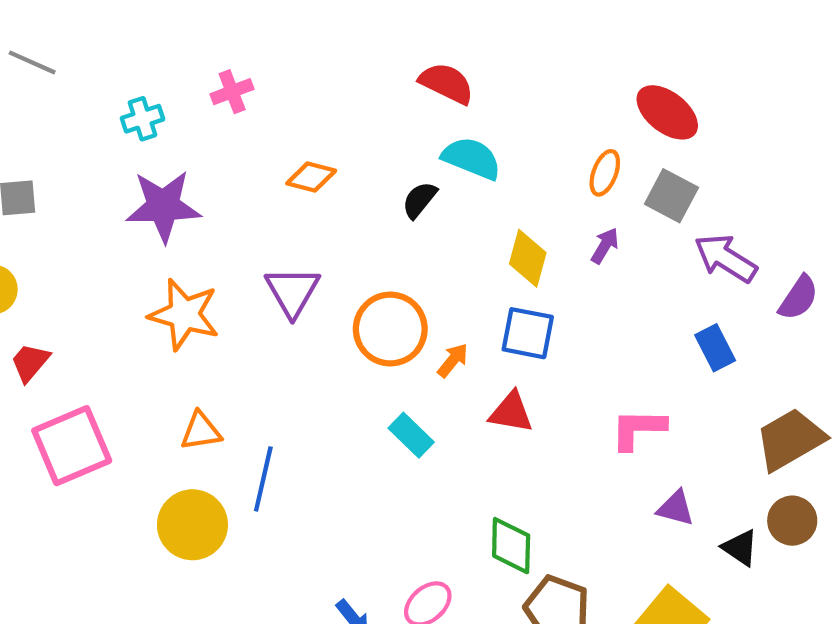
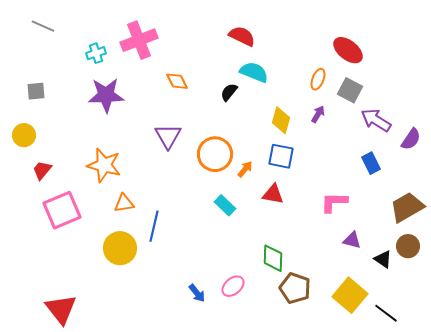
pink cross: (232, 92) -> (139, 40), size x1.8
orange diamond: (311, 177) -> (177, 81), turned 50
orange star: (184, 314) -> (104, 165), moved

